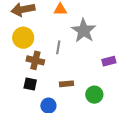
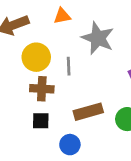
yellow circle: (23, 38) -> (36, 57), moved
brown rectangle: (67, 84) -> (88, 112), size x1.5

